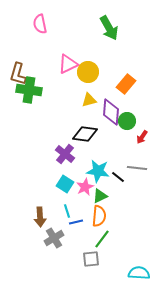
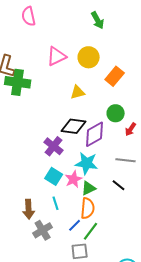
green arrow: (109, 28) -> (98, 20), size x0.7
yellow circle: (88, 72) -> (89, 57), moved
purple diamond: (111, 112) -> (95, 134), moved, turned 56
black line: (118, 177) -> (119, 185), moved
blue line: (76, 222) -> (75, 225), moved, turned -32

